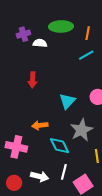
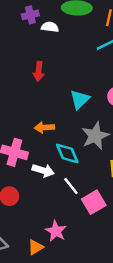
white line: (64, 172) -> (71, 186), turned -56
white arrow: (40, 176) -> (43, 170), moved

